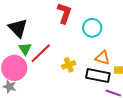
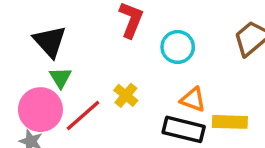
red line: (41, 53) -> (83, 116), moved
yellow cross: (69, 65) -> (126, 95), moved, turned -32

